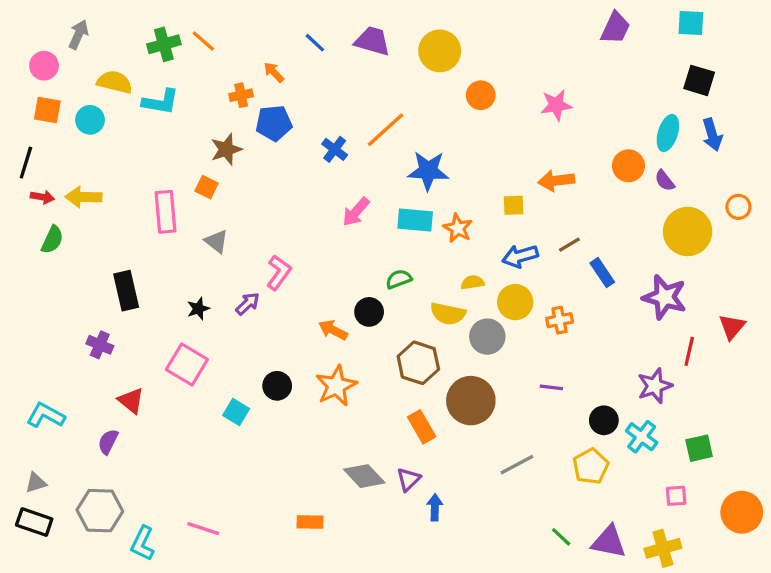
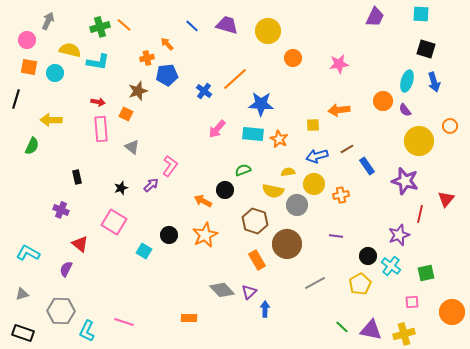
red arrow: (42, 197) -> (98, 102), moved
black rectangle: (126, 291) -> (77, 177), size x0.6
black rectangle: (34, 522) -> (23, 333), moved

